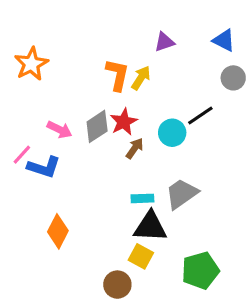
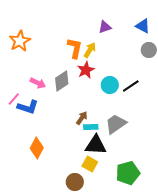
black line: (200, 116) -> (131, 86), moved
red star: (124, 122) -> (86, 70), moved
brown arrow: (135, 148) -> (82, 118), moved

